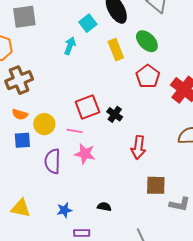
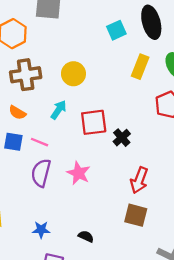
cyan arrow: (70, 46) -> (59, 110), moved
yellow rectangle: (116, 50) -> (140, 67), turned 30
yellow circle: (44, 124) -> (73, 74), moved
pink line: (75, 131) -> (39, 142), moved
brown square: (156, 185) -> (136, 215), moved

